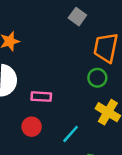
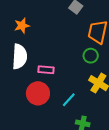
red circle: (32, 127) -> (38, 93), size x1.5

